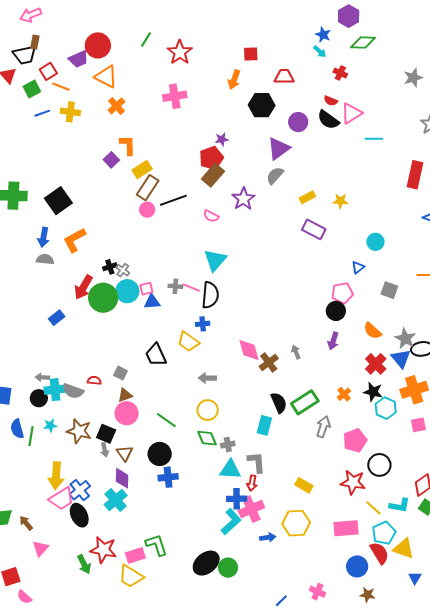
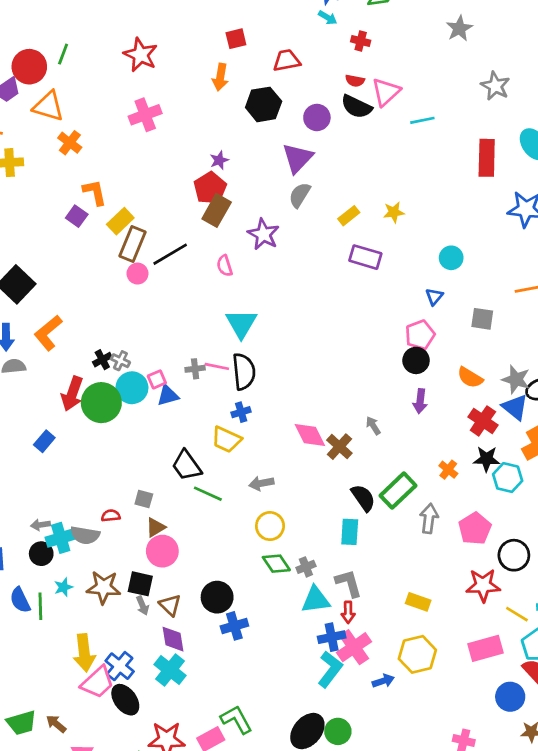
green line: (146, 40) -> (63, 54), moved
pink semicircle: (211, 216) -> (225, 266), turned 56
green line: (166, 420) -> (208, 494), moved

